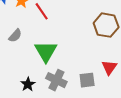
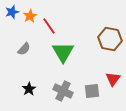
green triangle: (46, 52) -> (63, 52), moved
black star: (28, 84) -> (29, 89), moved

